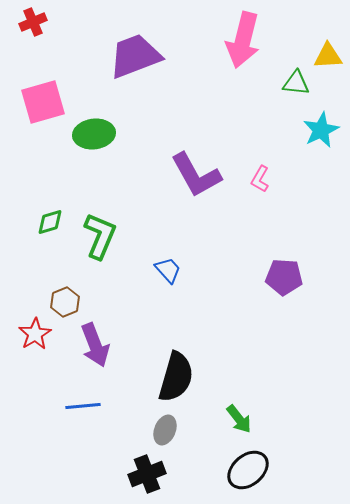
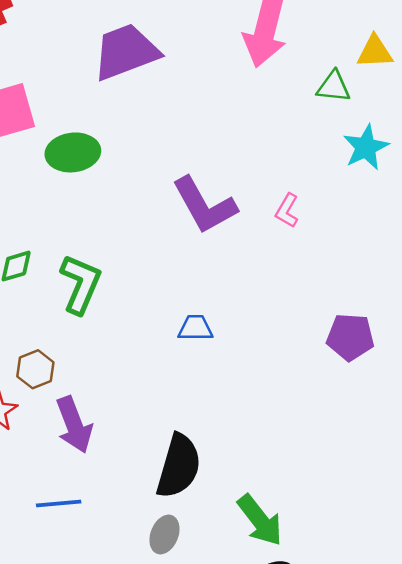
blue trapezoid: (168, 270) -> (195, 328), moved, turned -48
purple pentagon: (284, 277) -> (350, 337), moved
green arrow: (239, 419) -> (260, 520), size x1.4

